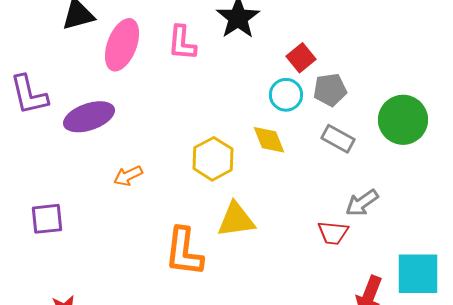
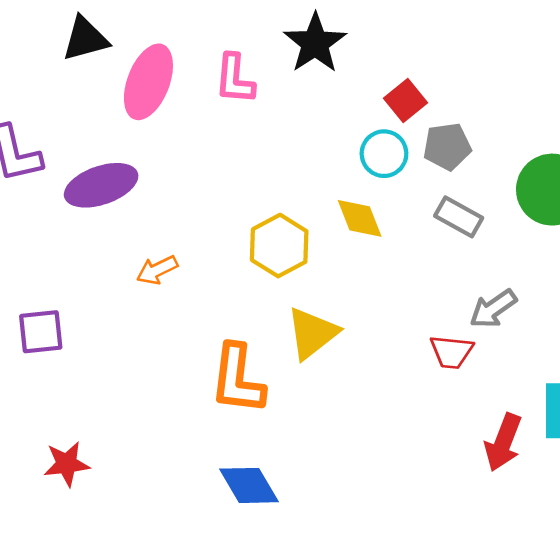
yellow triangle: (236, 220) -> (312, 333), turned -30

